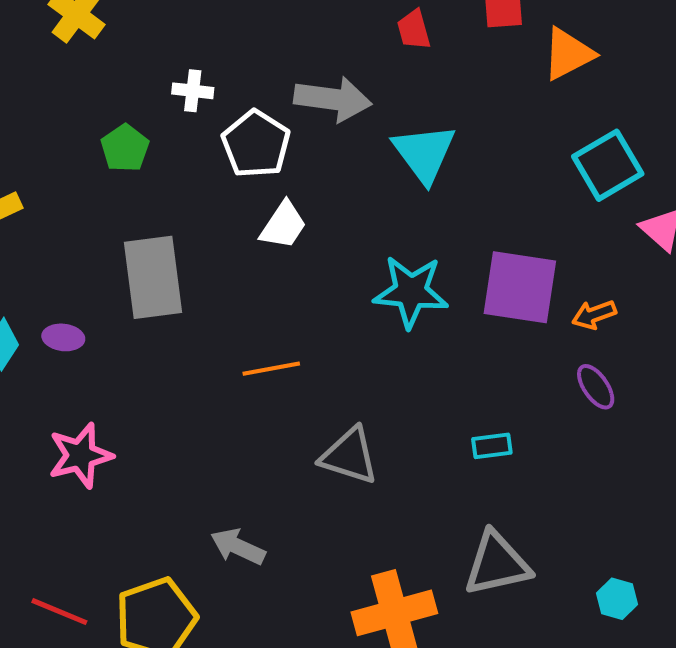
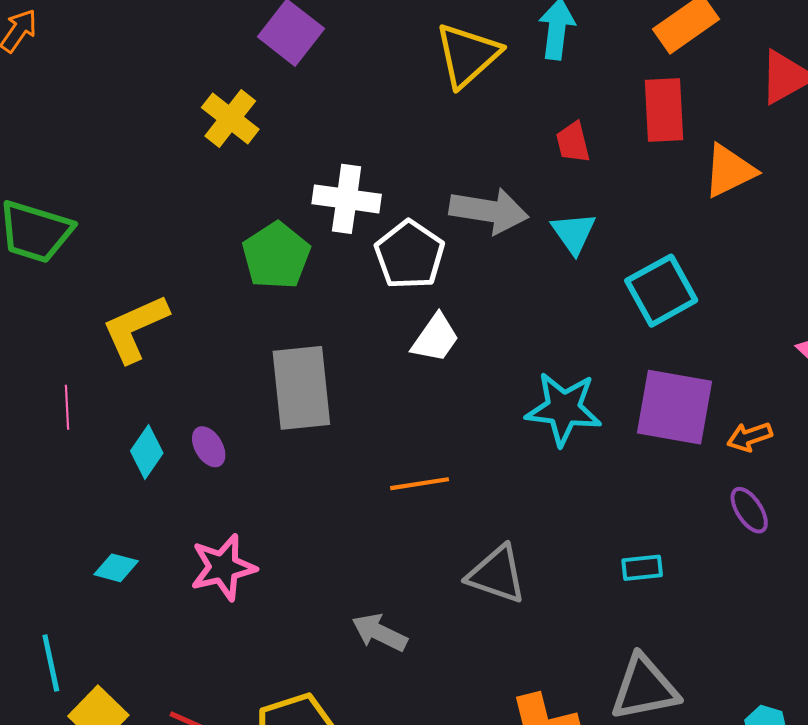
white cross: (193, 91) -> (347, 199), size x1.6
green pentagon: (125, 148) -> (276, 256), size x1.4
cyan triangle: (424, 153) -> (574, 233), moved, size x0.7
cyan square: (608, 165) -> (661, 291), moved
purple ellipse: (63, 337) -> (209, 447), turned 51
gray arrow: (238, 547) -> (379, 633), moved

